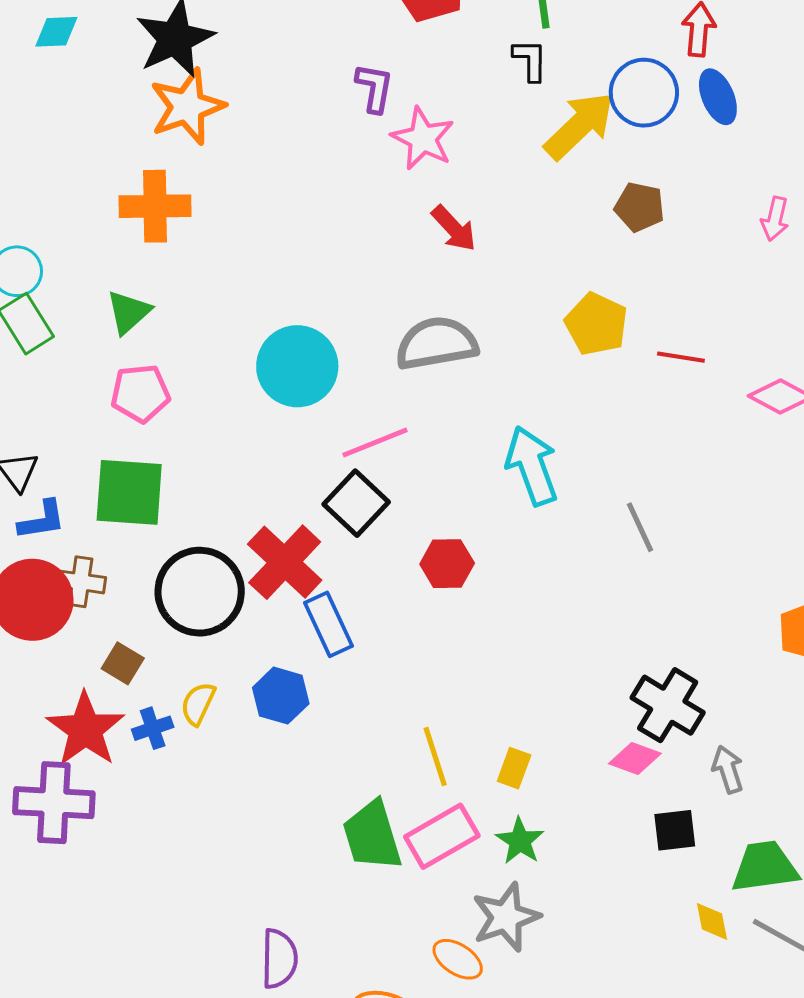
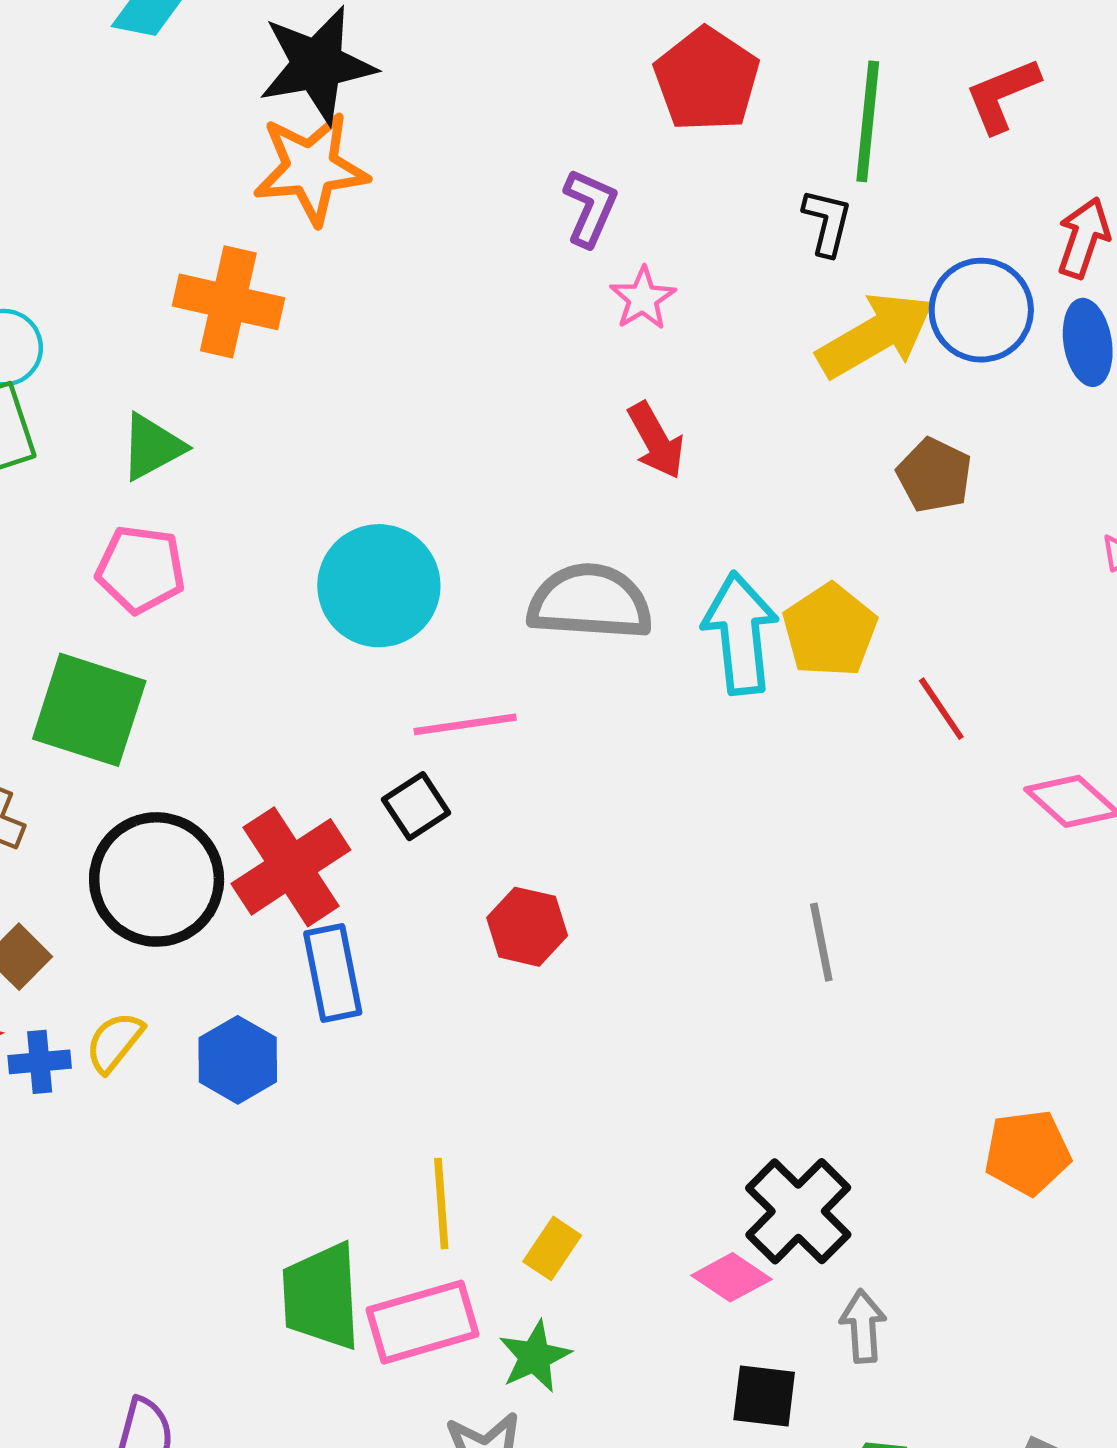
pink star: (423, 139) -> (643, 298), size x0.7
red line: (681, 357) -> (941, 709), turned 33
cyan arrow: (532, 466) -> (740, 633), moved
black square: (356, 503) -> (416, 806), size x0.7

